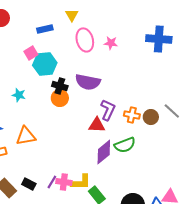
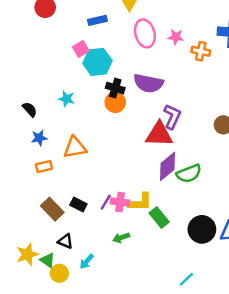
orange cross: (132, 115) -> (201, 51), moved
red triangle: (97, 125) -> (159, 134), size x1.4
green semicircle: (125, 145) -> (189, 174), moved

